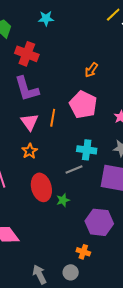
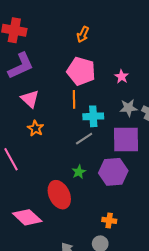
purple L-shape: (27, 89) -> (21, 66), turned -88
orange line: (53, 118) -> (74, 99), moved
red ellipse: (41, 187) -> (59, 195), moved
purple hexagon: (99, 222) -> (113, 172), moved

